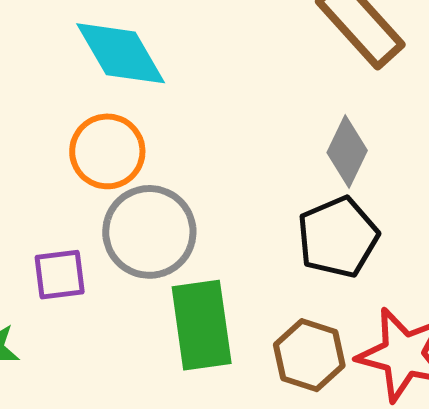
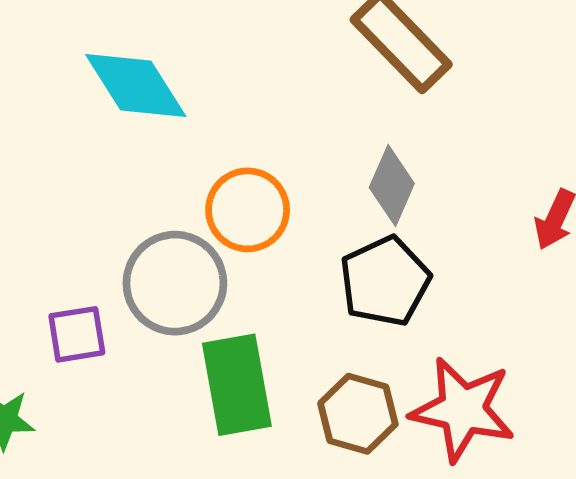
orange circle: (107, 151) -> (248, 210), moved

